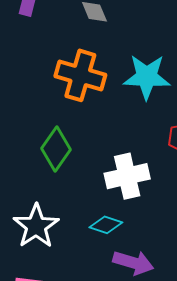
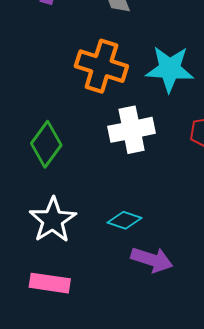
green diamond: (56, 149) -> (46, 144), moved
white cross: (127, 176) -> (132, 130), moved

